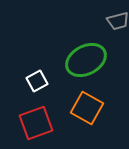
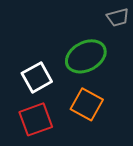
white square: (37, 81) -> (37, 77), size x1.4

